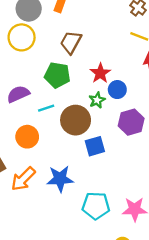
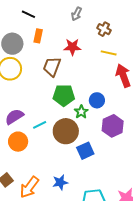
red star: (100, 73) -> (72, 47), moved, turned -30
green pentagon: (57, 75) -> (64, 95), moved
orange circle: (27, 137) -> (18, 142), moved
blue star: (60, 179) -> (60, 182), size x0.7

